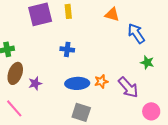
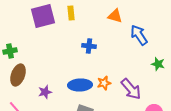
blue cross: (67, 49) -> (89, 46), moved
green star: (147, 62) -> (158, 64), moved
purple star: (35, 83) -> (45, 92), moved

